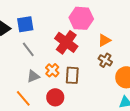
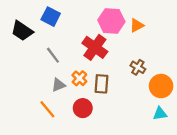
blue square: (25, 24) -> (51, 17), moved, turned 36
orange triangle: (104, 40) -> (137, 25), moved

